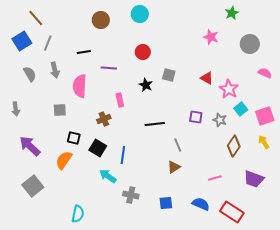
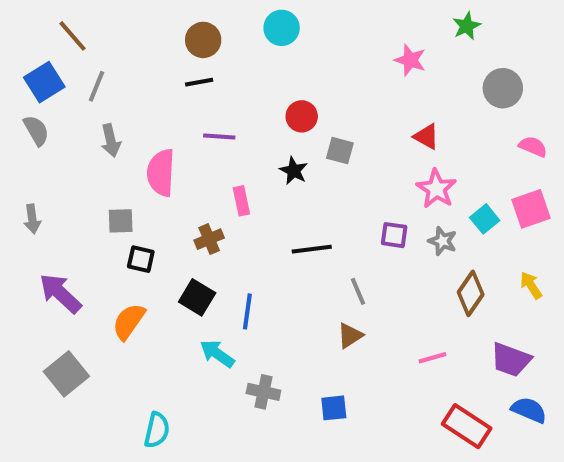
pink star: (211, 37) -> (410, 60), moved
black line: (84, 52) -> (199, 82), moved
red circle: (143, 52) -> (302, 116), moved
gray semicircle: (30, 74) -> (36, 130), moved
red triangle: (207, 78) -> (426, 136), moved
pink star: (229, 89) -> (436, 189), moved
pink square: (265, 116) -> (531, 209), moved
black square: (74, 138) -> (141, 259), moved
blue semicircle: (201, 204) -> (529, 410), moved

